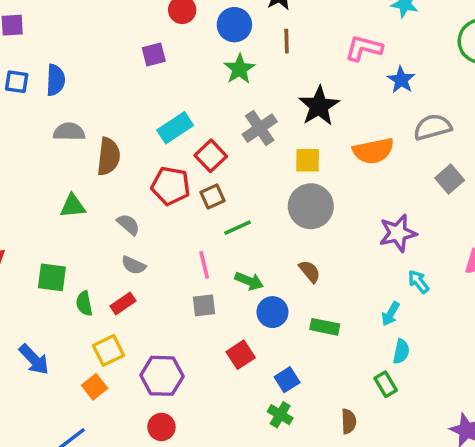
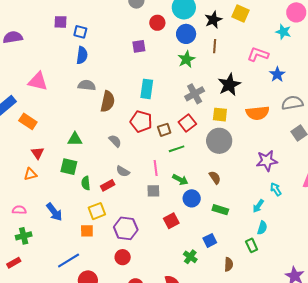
blue square: (17, 82) -> (80, 32), moved
cyan rectangle: (175, 128) -> (147, 89), turned -54
red square: (211, 156) -> (187, 123), moved
green triangle: (73, 206) -> (75, 139), moved
gray semicircle: (134, 265) -> (123, 171), moved
blue square: (287, 380) -> (210, 240), moved
orange square: (95, 387) -> (87, 231), turned 32

